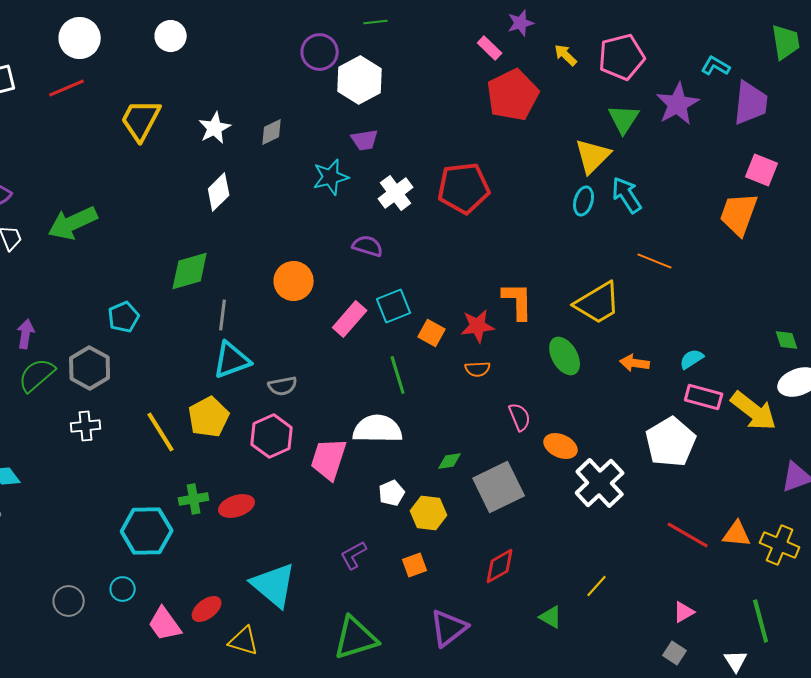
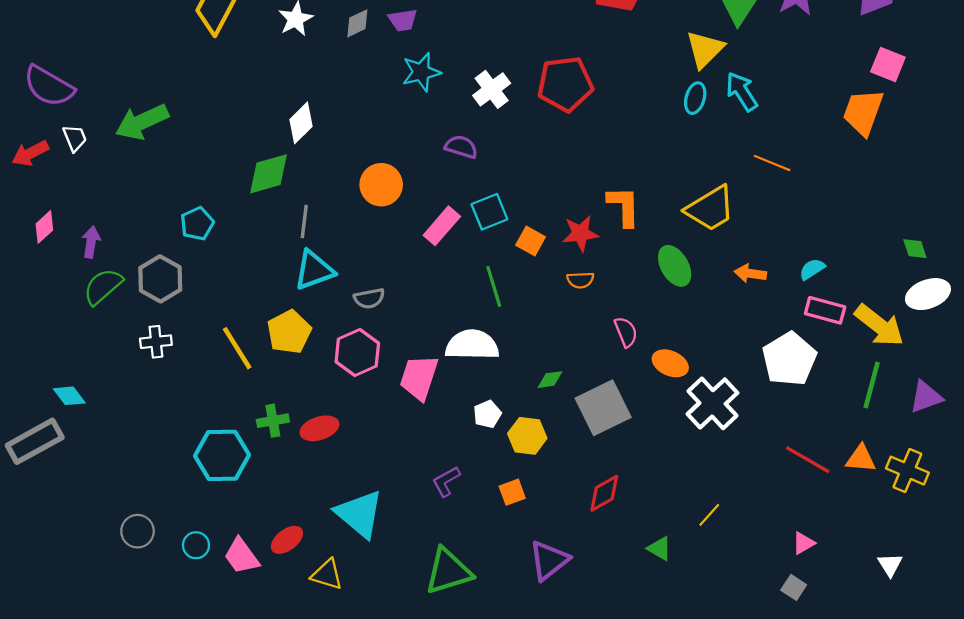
purple trapezoid: (365, 140) -> (403, 20), moved
white diamond: (219, 192) -> (301, 123), moved
cyan circle: (123, 589) -> (196, 545), moved
green line: (761, 621) -> (872, 385), moved, turned 30
white triangle: (736, 661) -> (890, 565), moved

